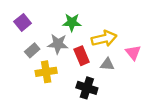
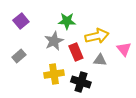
gray star: (58, 44) -> (54, 41), turned -30
gray rectangle: (32, 50) -> (19, 56), moved
yellow cross: (46, 72) -> (54, 74), moved

